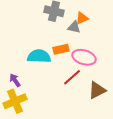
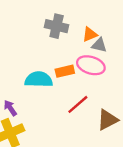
gray triangle: (74, 27) -> (99, 45), moved
pink ellipse: (84, 57) -> (91, 65), moved

